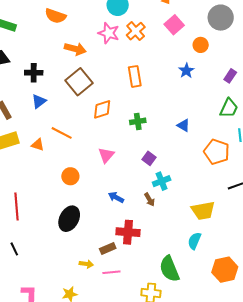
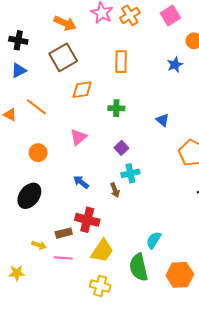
yellow trapezoid: (203, 211) -> (102, 251), moved, turned -55
green semicircle: (169, 269) -> (139, 267), moved

